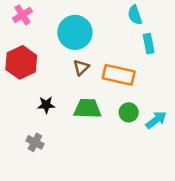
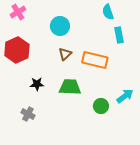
cyan circle: (75, 32) -> (60, 26), size x0.7
green circle: (129, 112) -> (101, 106), moved

